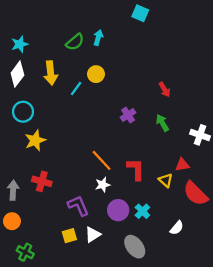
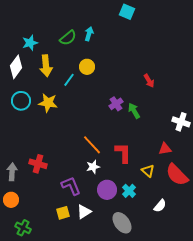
cyan star: (20, 44) -> (30, 43), moved
green arrow: (162, 123) -> (134, 111), moved
yellow star: (35, 140) -> (48, 103), moved, turned 30
yellow triangle: (166, 180) -> (148, 171), moved

